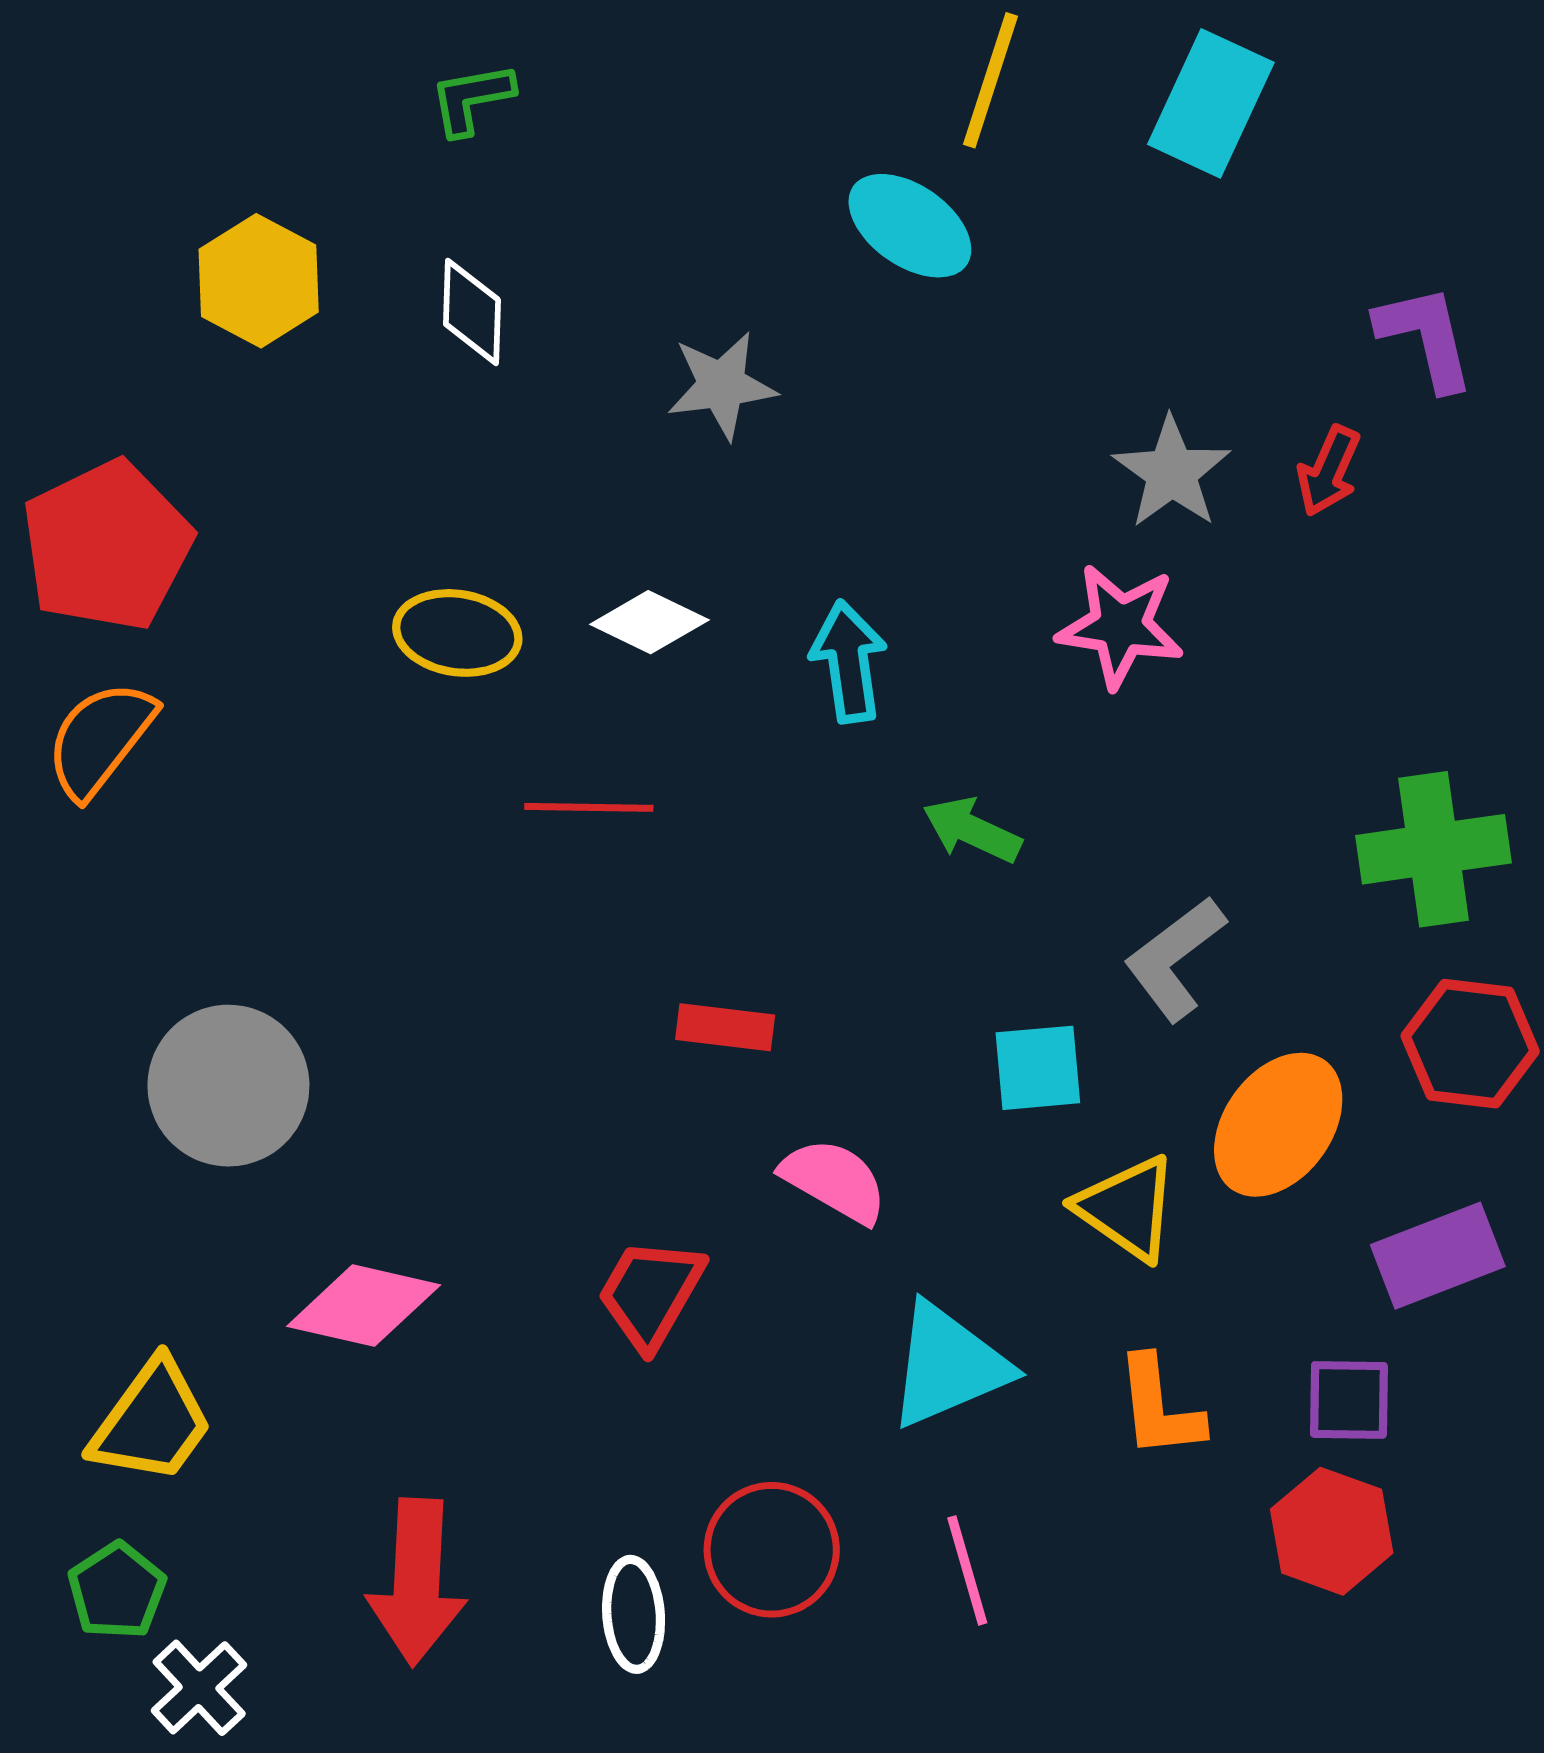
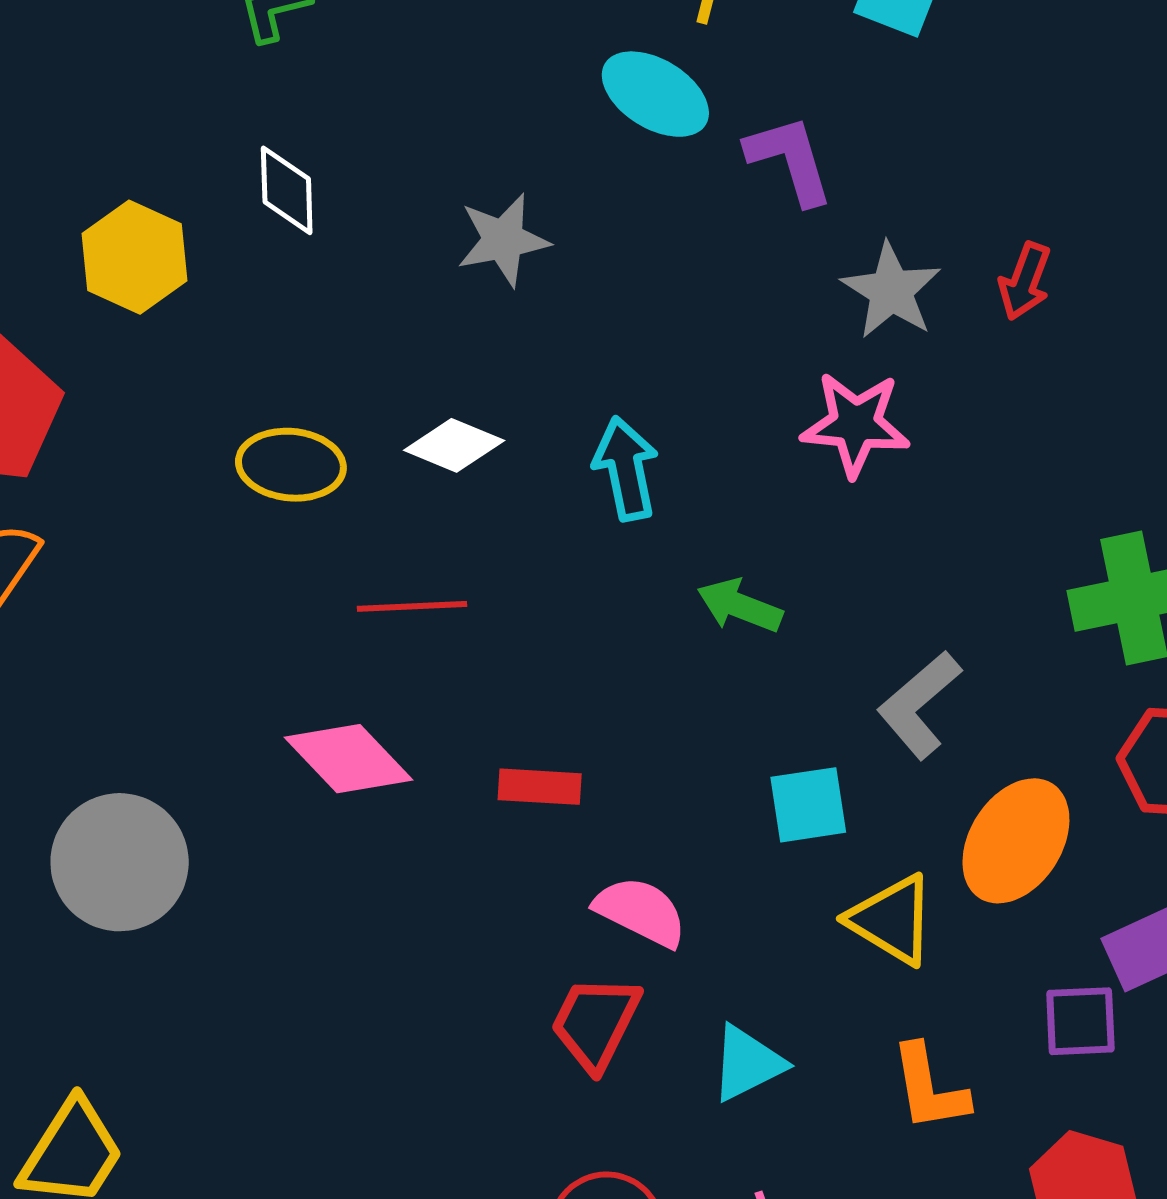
yellow hexagon: (259, 281) -> (135, 257), moved
purple L-shape: (1426, 337) -> (790, 160), moved
red trapezoid: (651, 1293) -> (596, 1023), moved
pink diamond: (364, 1306) -> (348, 759), moved, turned 37
cyan triangle: (948, 1365) -> (747, 1063), size x0.7
purple square: (1349, 1400) -> (1080, 1021), moved

